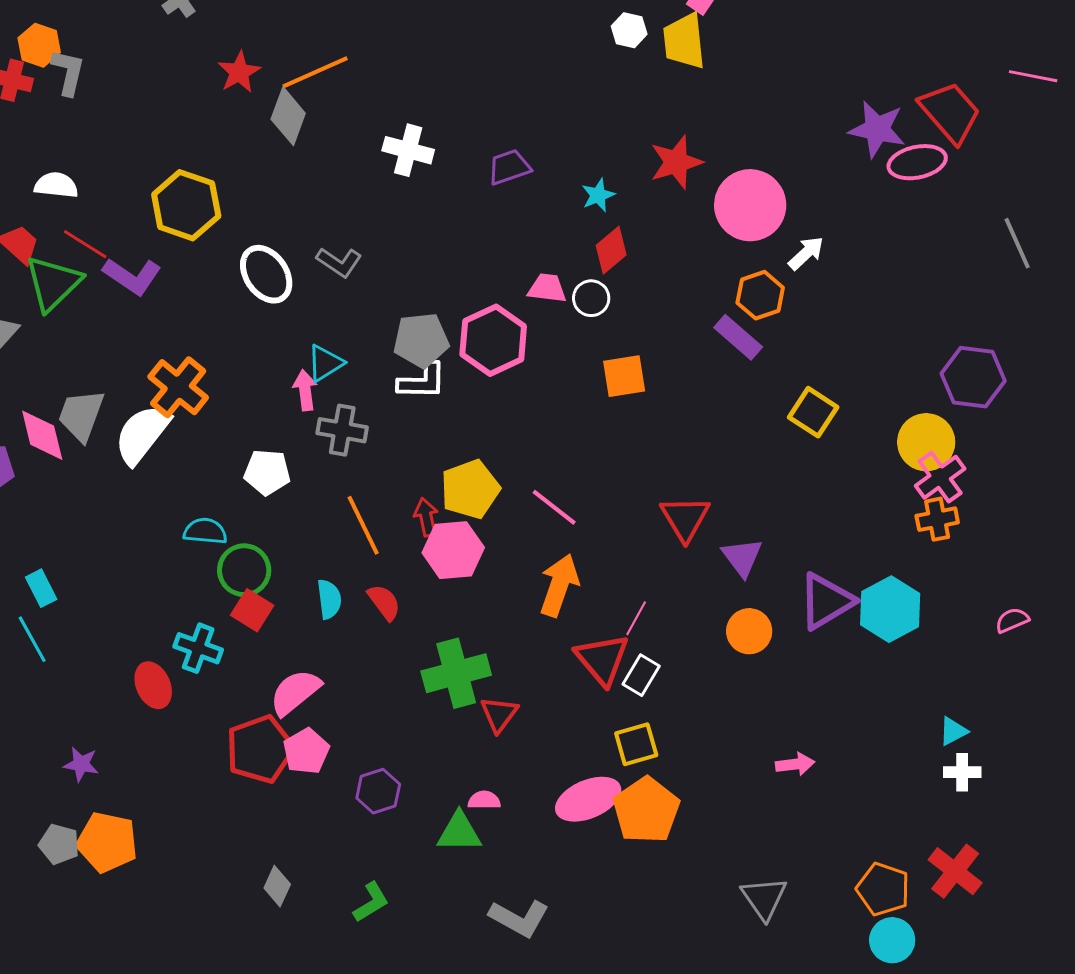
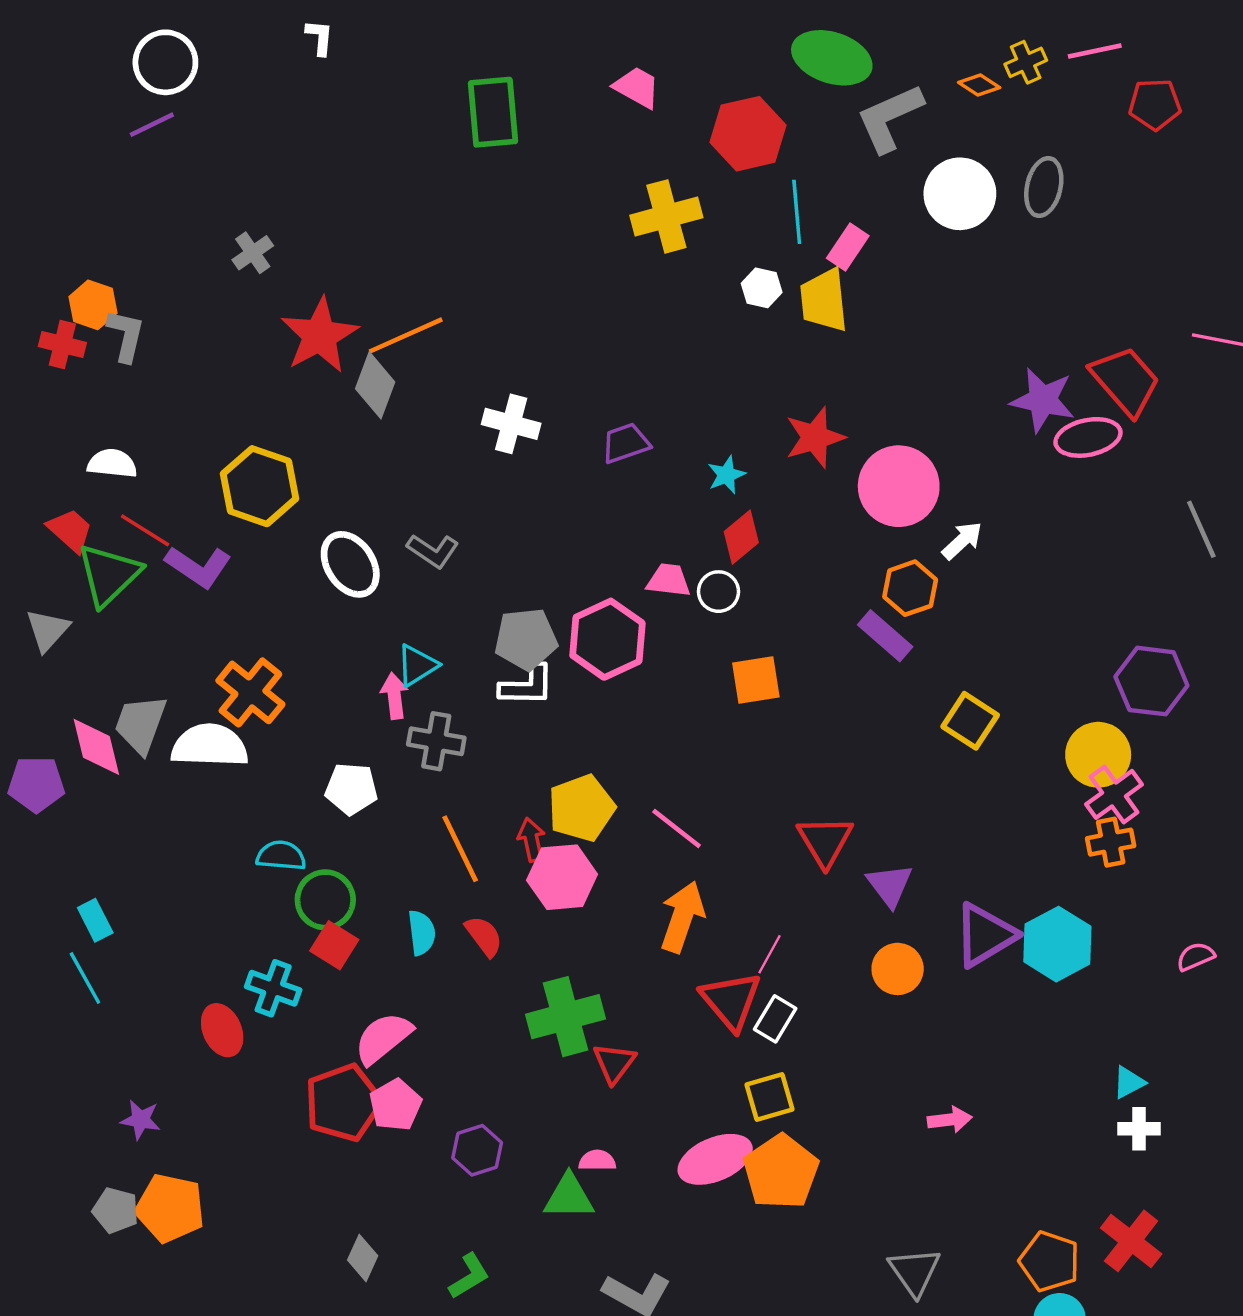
red star: (239, 72) -> (320, 335), size x1.6
white semicircle: (142, 434) -> (210, 746), turned 54

